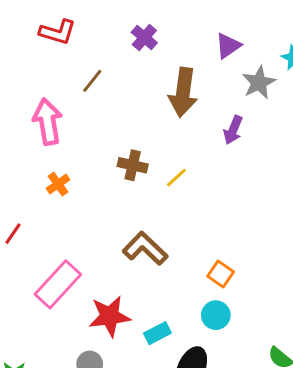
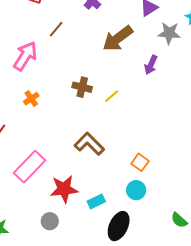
gray star: (259, 83) -> (169, 33), turned 30
brown arrow: (183, 92) -> (118, 38), turned 44
pink arrow: (48, 122) -> (25, 56), turned 40

